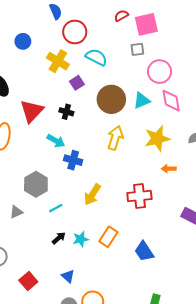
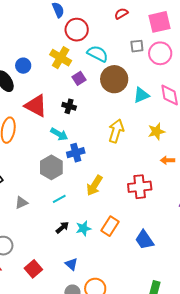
pink square: (146, 24) -> (160, 22), moved
blue circle: (23, 41) -> (23, 66), moved
pink circle: (160, 72) -> (160, 53), moved
brown circle: (111, 99) -> (114, 79), moved
red triangle: (32, 111) -> (36, 106), turned -45
yellow star: (157, 139) -> (156, 132), size x0.7
blue cross: (73, 160) -> (76, 153), turned -30
gray hexagon: (36, 184) -> (51, 167), moved

